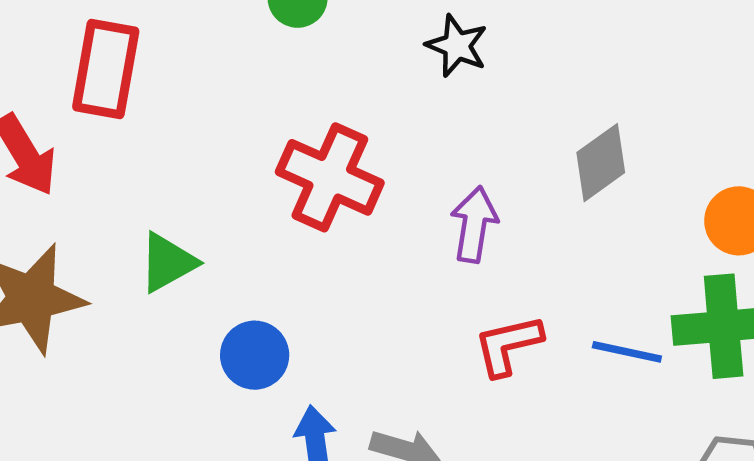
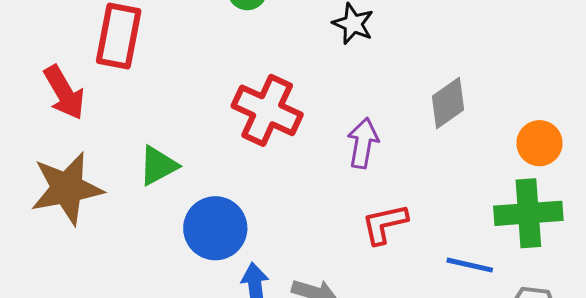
blue line: (627, 352) -> (470, 265), moved
blue circle: (255, 355) -> (215, 228), size x1.4

